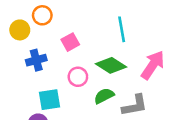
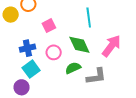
blue cross: (36, 60) -> (27, 48), moved
green diamond: (111, 65) -> (79, 45), turned 30
cyan square: (49, 100) -> (31, 69), turned -30

